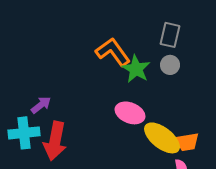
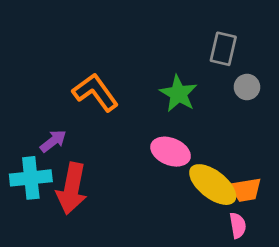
orange L-shape: (113, 52) -> (95, 92), moved
gray circle: (170, 65) -> (247, 87), moved

